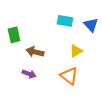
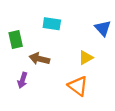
cyan rectangle: (65, 21) -> (52, 24), moved
purple arrow: (29, 74) -> (22, 80), moved, turned 88

